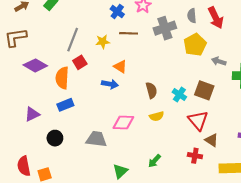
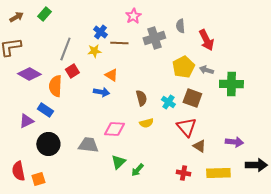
blue cross: (117, 12) -> (100, 32), moved
red arrow: (216, 18) -> (206, 40), moved
yellow pentagon: (195, 45) -> (183, 67), moved
blue rectangle: (65, 105) -> (45, 110), moved, turned 56
black circle: (55, 138) -> (48, 144), size x1.5
red cross: (195, 156) -> (183, 173), moved
green arrow: (154, 161) -> (137, 170), moved
green triangle: (120, 171) -> (118, 162), moved

